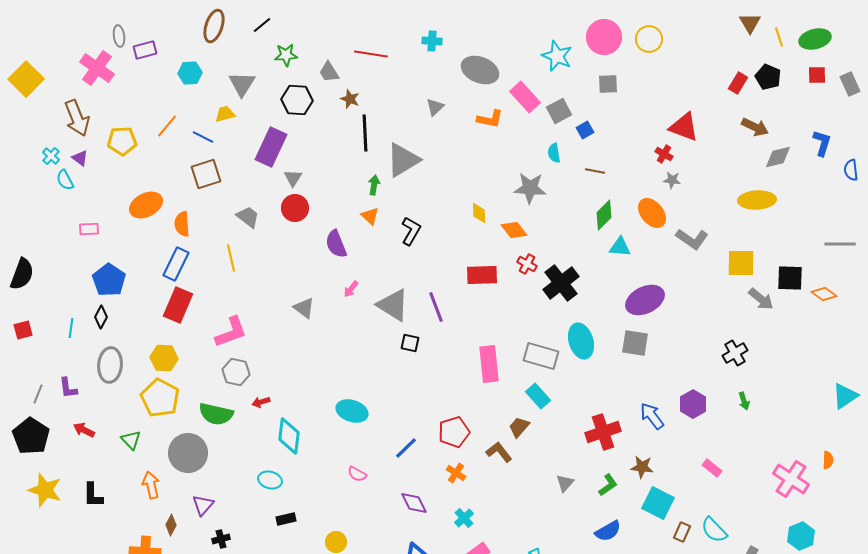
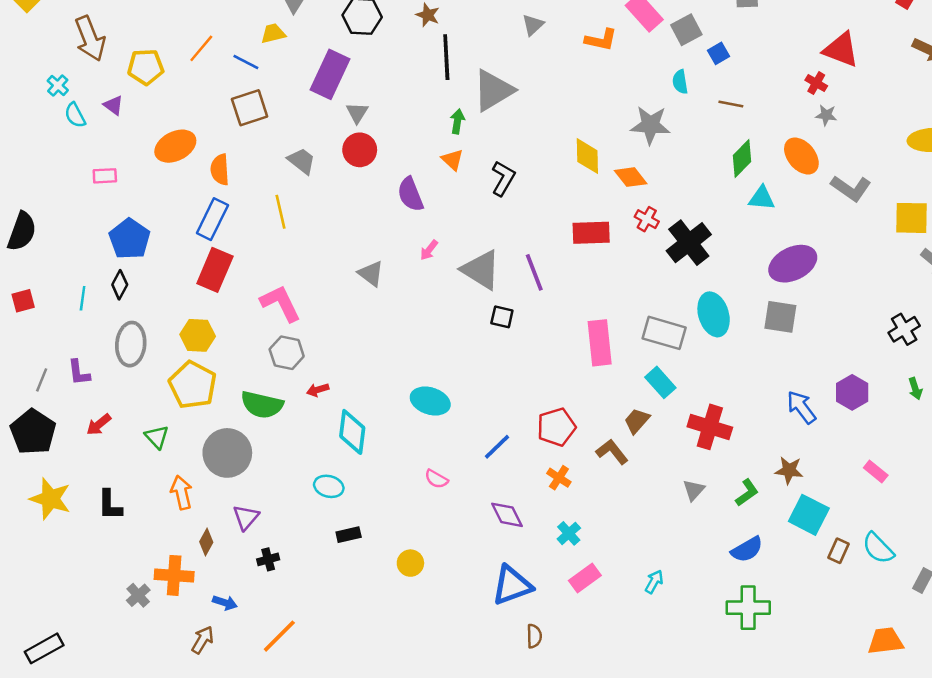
purple triangle: (80, 158) -> (113, 105), moved
yellow diamond: (479, 213) -> (587, 156), size x1.4
pink L-shape: (231, 332) -> (281, 303), turned -96
red arrow: (84, 430) -> (99, 425), turned -65
red cross: (603, 432) -> (710, 427), moved, turned 36

